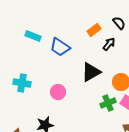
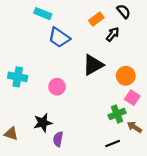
cyan rectangle: (33, 36) -> (43, 14), moved
green cross: (108, 103) -> (117, 114), moved

